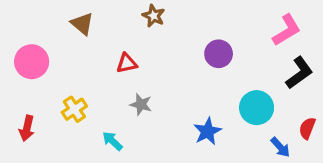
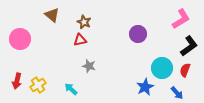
brown star: (154, 16) -> (84, 22), moved
yellow cross: (74, 109) -> (38, 85), moved
red semicircle: (307, 128) -> (185, 70), moved
blue star: (207, 131) -> (145, 87), moved

